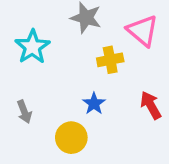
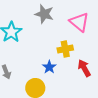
yellow cross: (110, 60) -> (65, 49), moved

